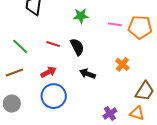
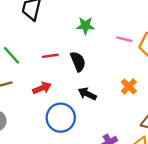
red line: (53, 44) -> (50, 56), turned -32
blue circle: (54, 96) -> (61, 118), moved

